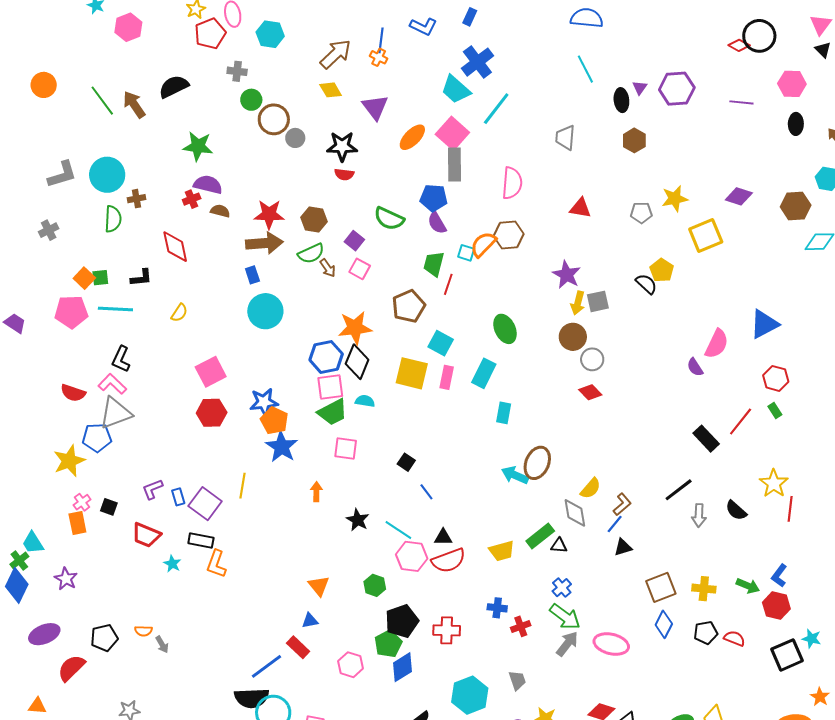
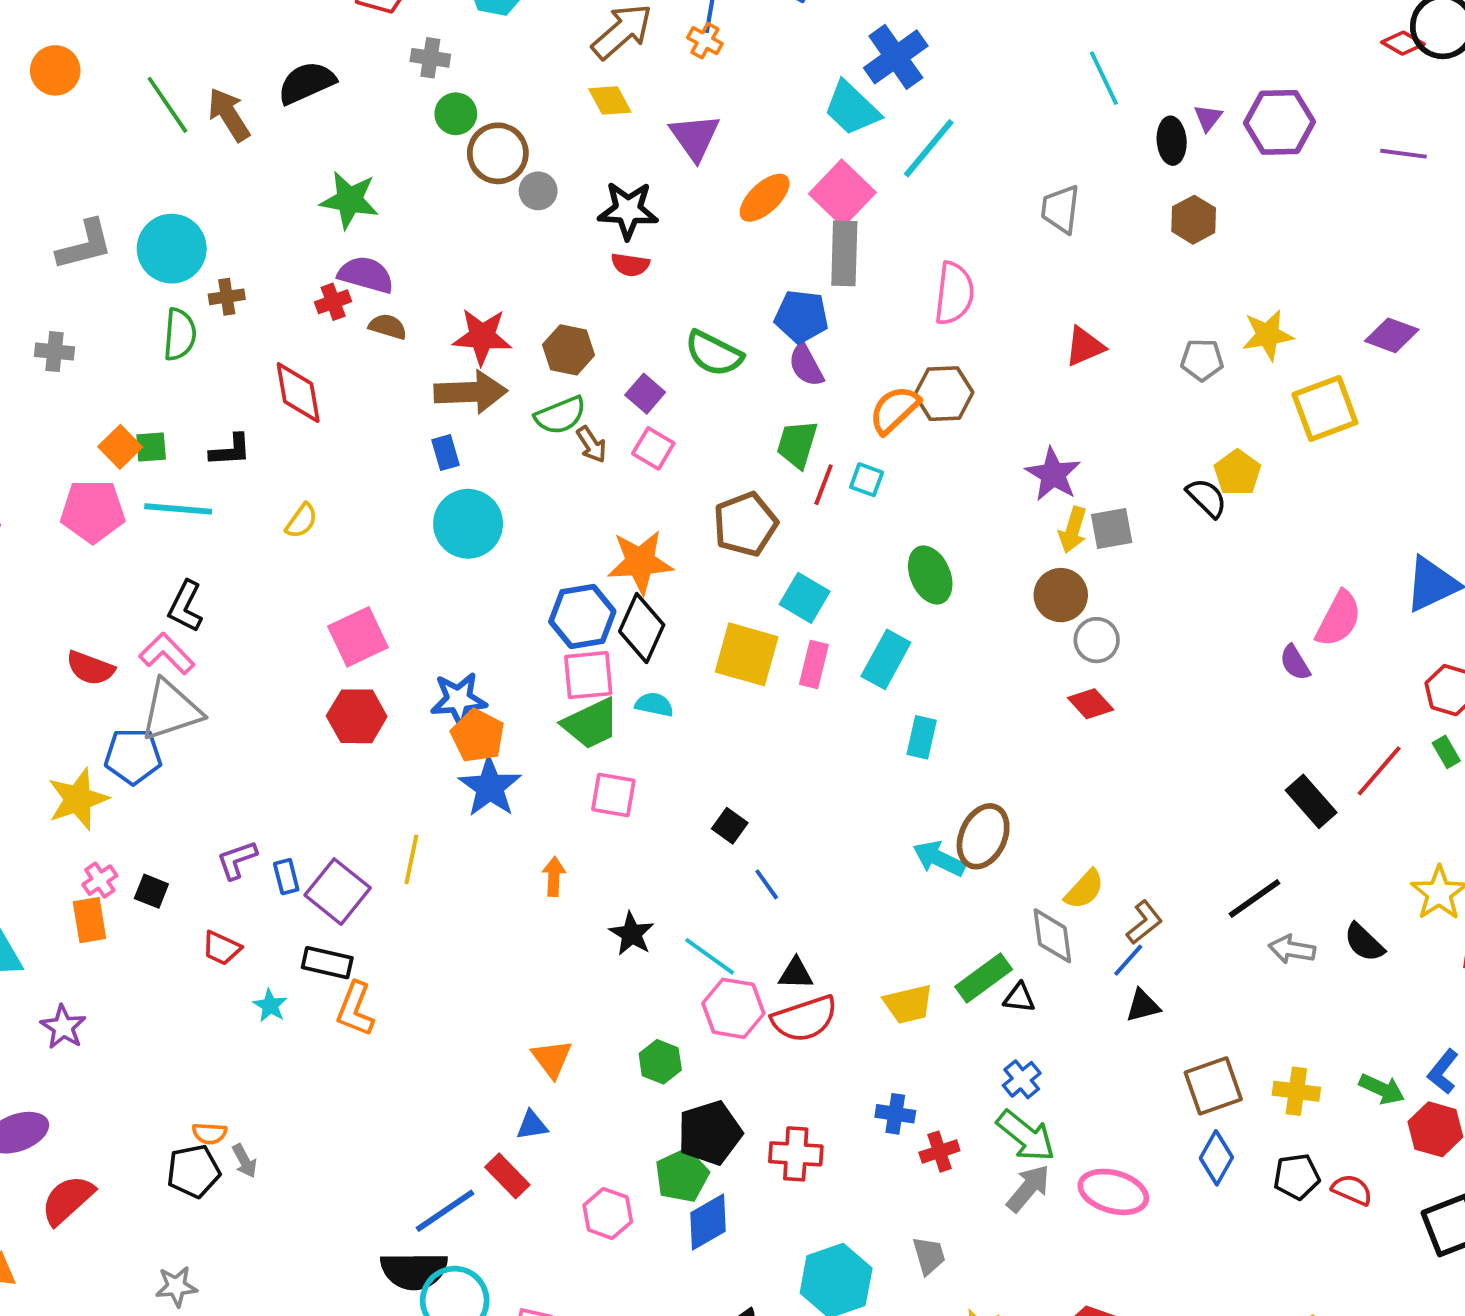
red triangle: (580, 208) -> (1085, 346), turned -35
gray cross: (49, 230) -> (54, 352), turned 30
cyan square: (466, 253) -> (867, 480), moved
gray arrow: (699, 515) -> (1292, 949), turned 95
red trapezoid: (146, 535) -> (221, 948), size x0.7
black pentagon: (104, 638) -> (193, 1171), moved

